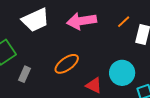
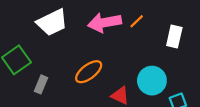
orange line: (124, 22) -> (137, 21), moved

